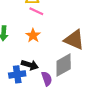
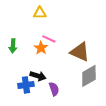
pink line: (36, 11) -> (49, 39), moved
gray diamond: (64, 65) -> (89, 76), moved

